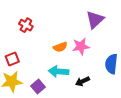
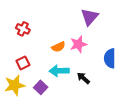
red square: (12, 59) -> (23, 63), moved
black arrow: (82, 81) -> (83, 78), turned 72

